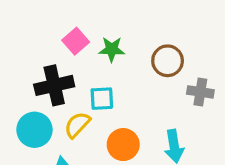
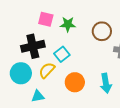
pink square: (76, 41) -> (46, 19), turned -35
cyan square: (102, 99) -> (62, 54), turned -35

